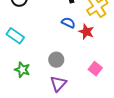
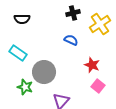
red star: (86, 32) -> (92, 65), moved
gray circle: (56, 60) -> (44, 72), moved, size x1.5

